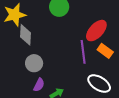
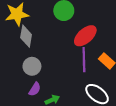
red ellipse: (96, 31) -> (85, 36), moved

